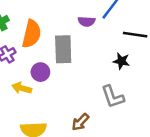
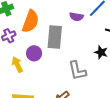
yellow arrow: (22, 88) -> (17, 65), turned 42
gray L-shape: (113, 97) -> (77, 71), moved

